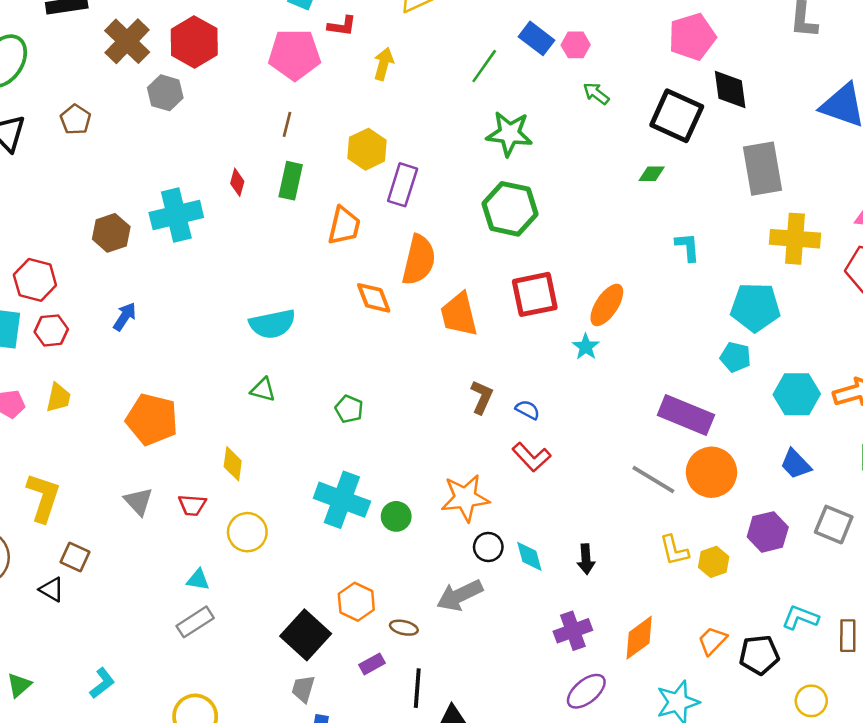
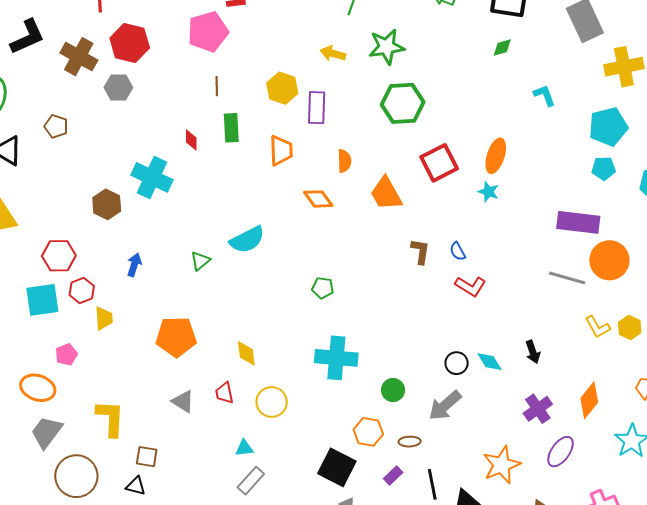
yellow arrow: (384, 64) -> (333, 54), moved, turned -75
cyan cross: (176, 215) -> (152, 177), turned -36
orange semicircle: (419, 260) -> (344, 161), size x0.6
green triangle: (263, 390) -> (200, 261), moved, turned -40
yellow trapezoid: (58, 398) -> (104, 318), moved
blue semicircle: (528, 410) -> (458, 251), turned -132
orange star: (465, 498) -> (502, 465), moved
red trapezoid: (192, 505) -> (224, 393), turned 90
green circle: (396, 516) -> (393, 390), moved

